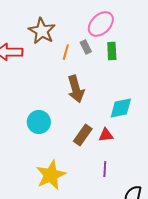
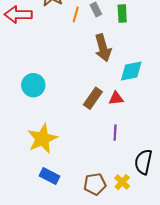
brown arrow: (76, 89) -> (103, 48), moved
cyan circle: (39, 122) -> (33, 85), moved
yellow star: (51, 175) -> (42, 139), moved

